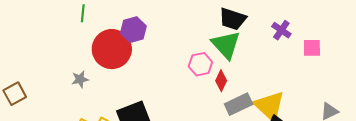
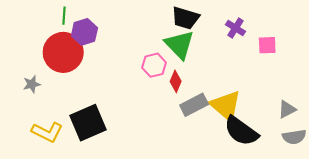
green line: (83, 13) -> (64, 16), moved

